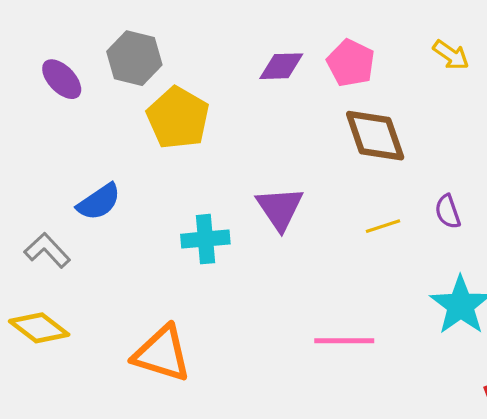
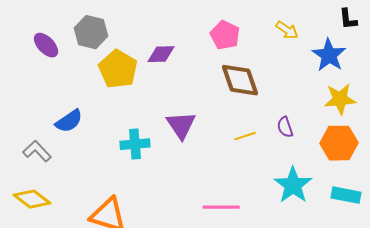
purple diamond: (281, 66) -> (161, 54), moved

